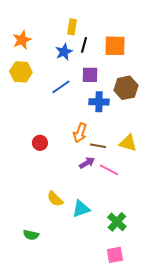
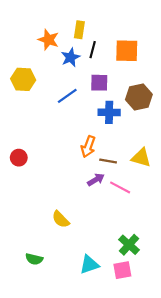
orange star: (22, 40) -> (49, 40), moved, turned -30
red circle: (40, 143) -> (19, 158), moved
cyan triangle: (81, 209) -> (89, 265), moved
pink square: (115, 255) -> (122, 270), moved

